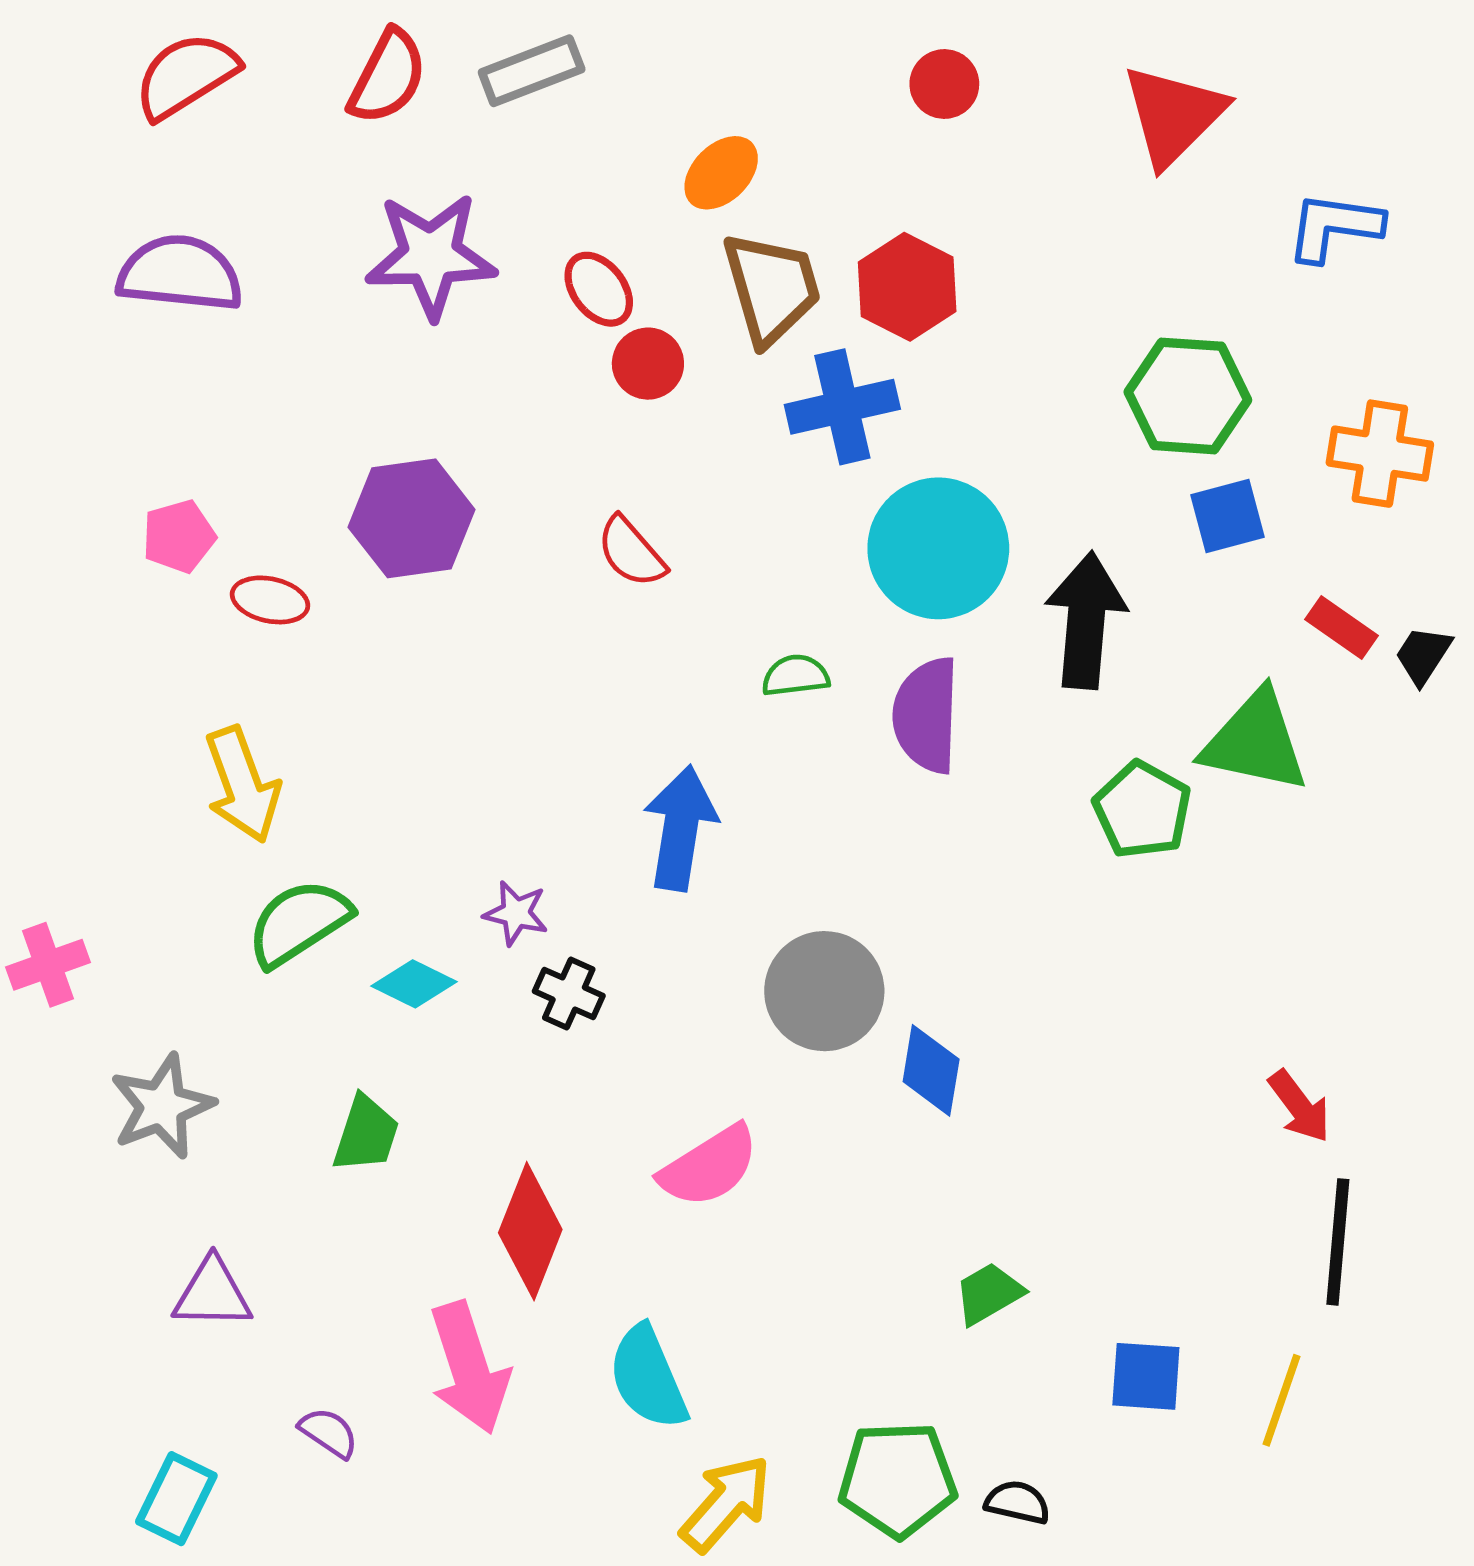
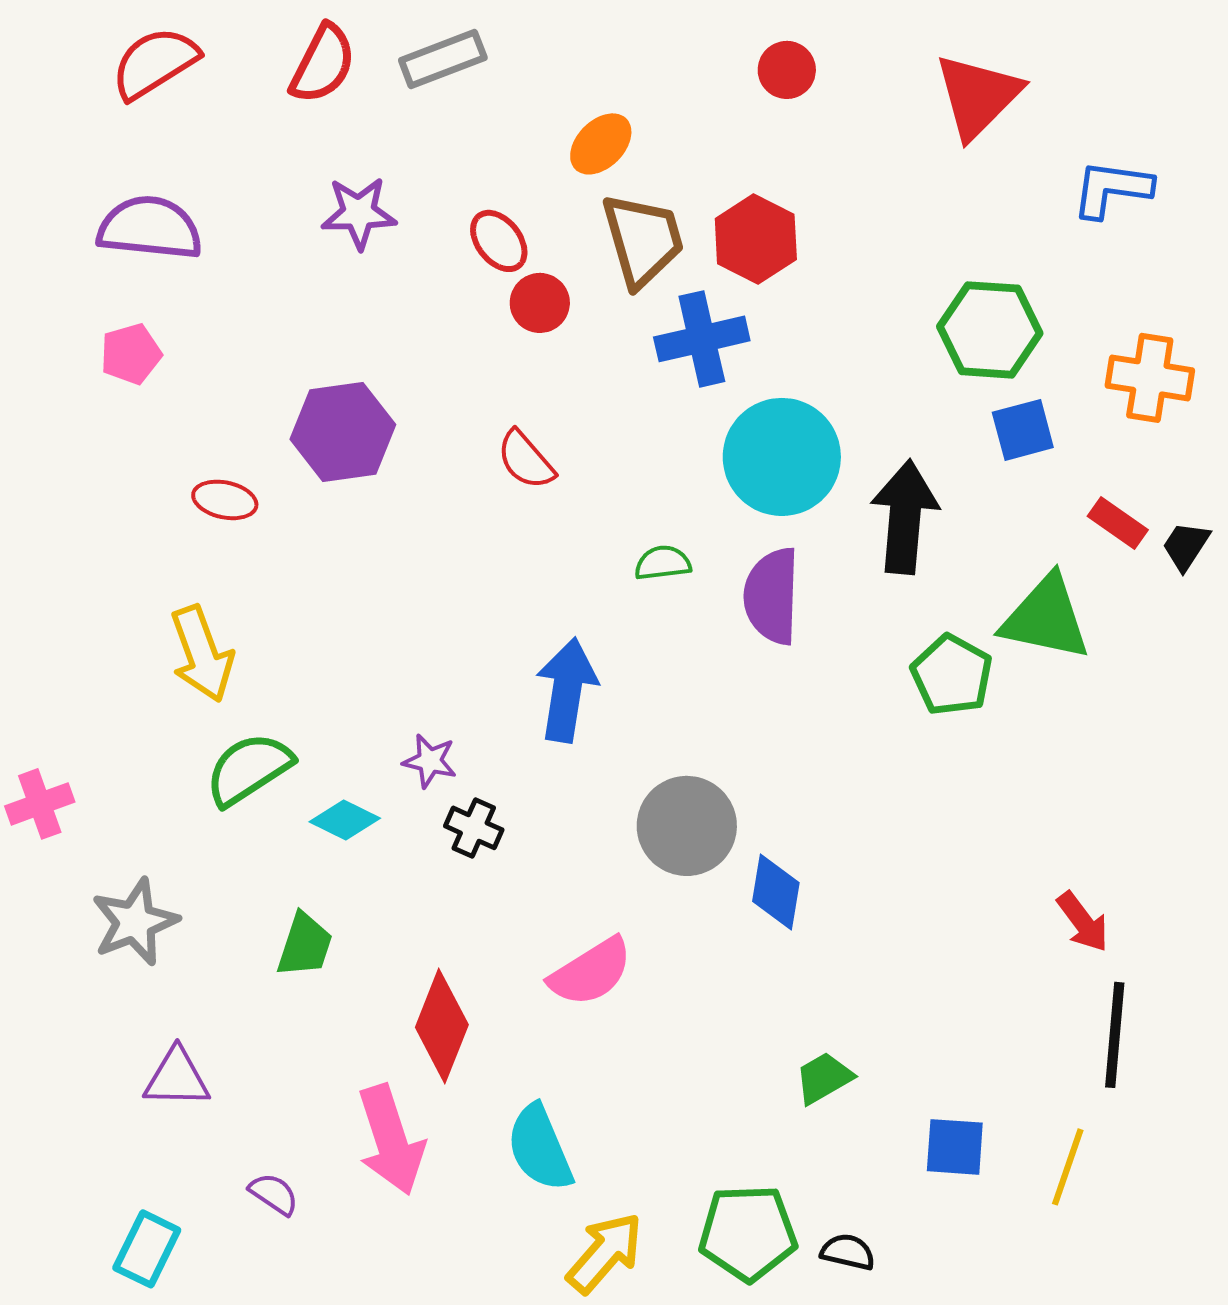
purple star: (431, 256) -> (359, 213), size x0.7
pink pentagon: (179, 536) -> (131, 354), moved

